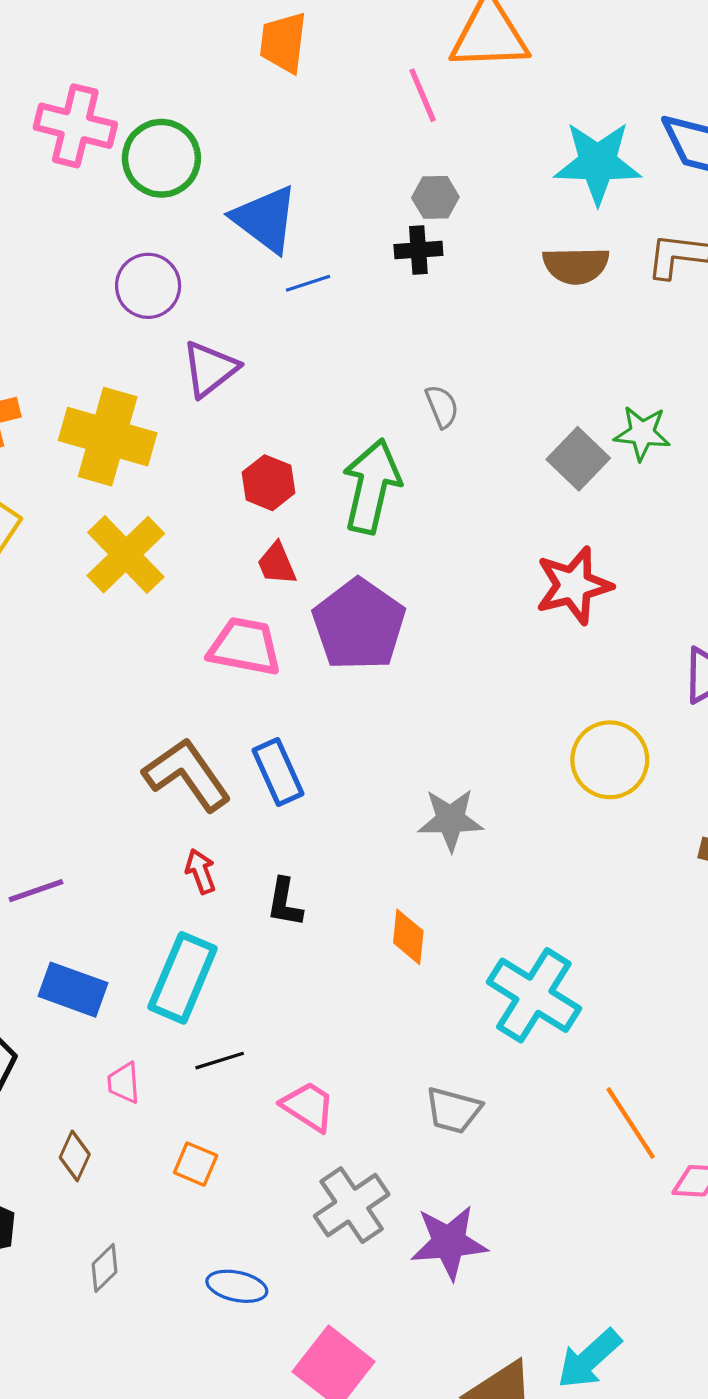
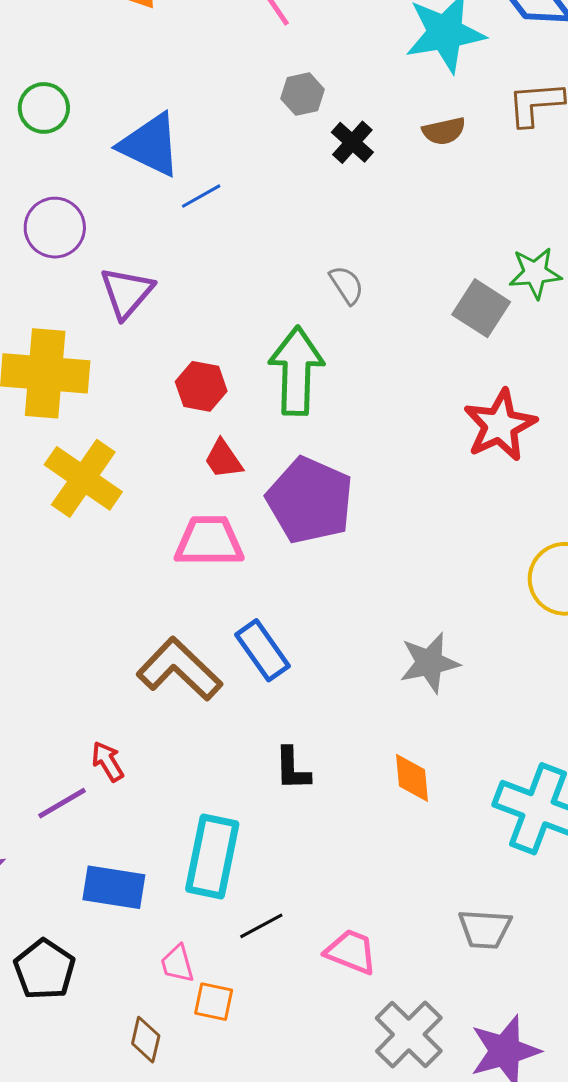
green circle: (161, 158) -> (44, 108), size x0.7
black cross: (418, 250) -> (352, 142), moved, turned -33
brown semicircle: (576, 265) -> (444, 131), size x0.7
red arrow: (201, 871) -> (108, 761), moved
orange square: (196, 1164) -> (214, 1002), moved

